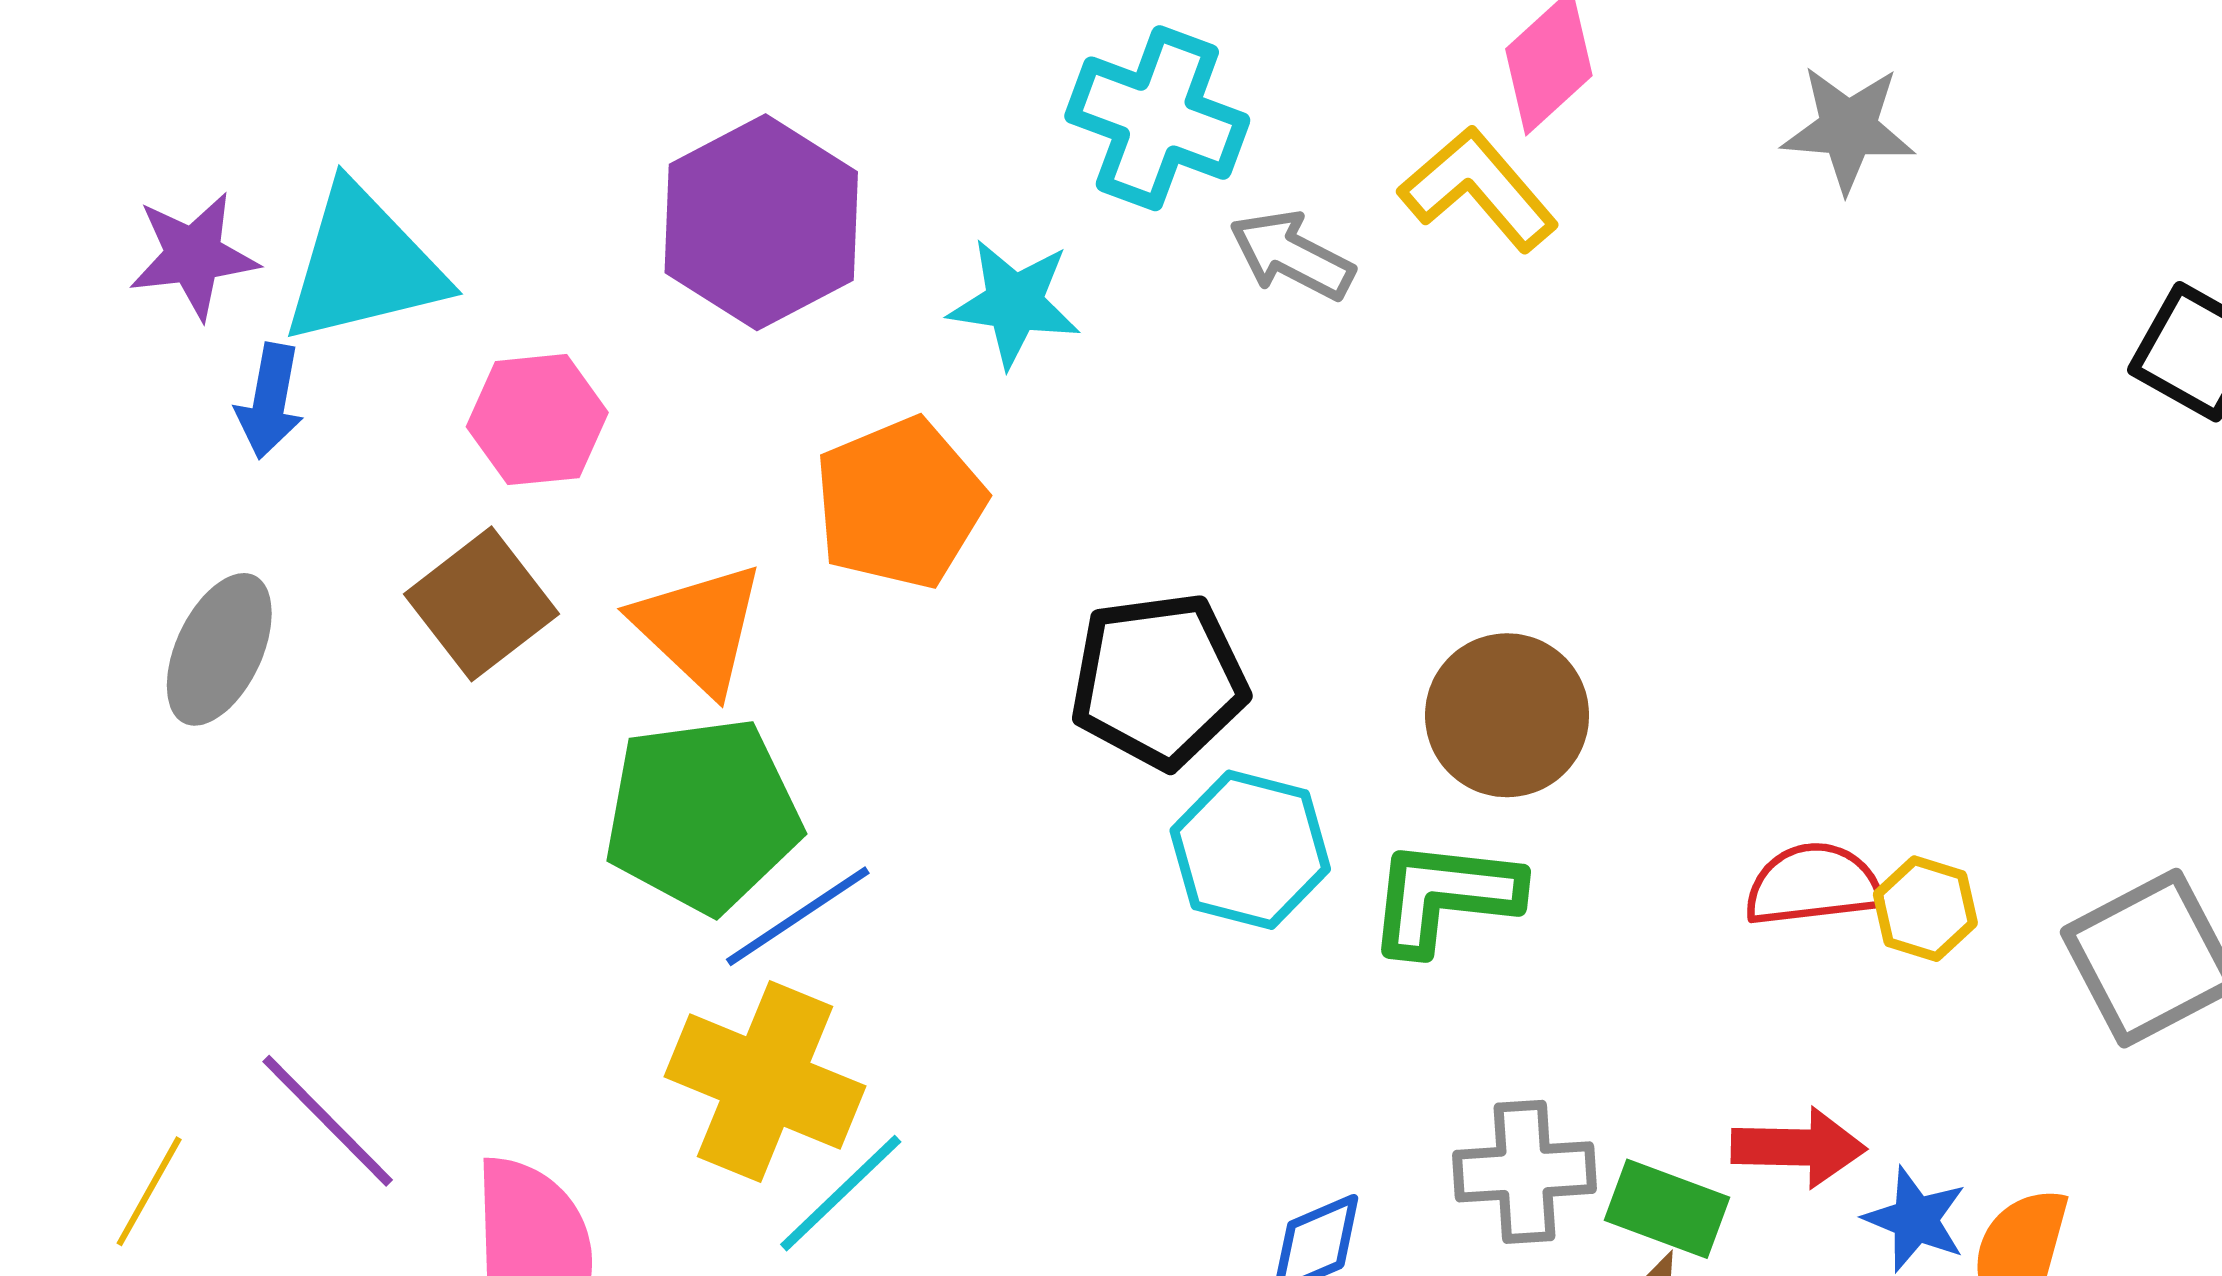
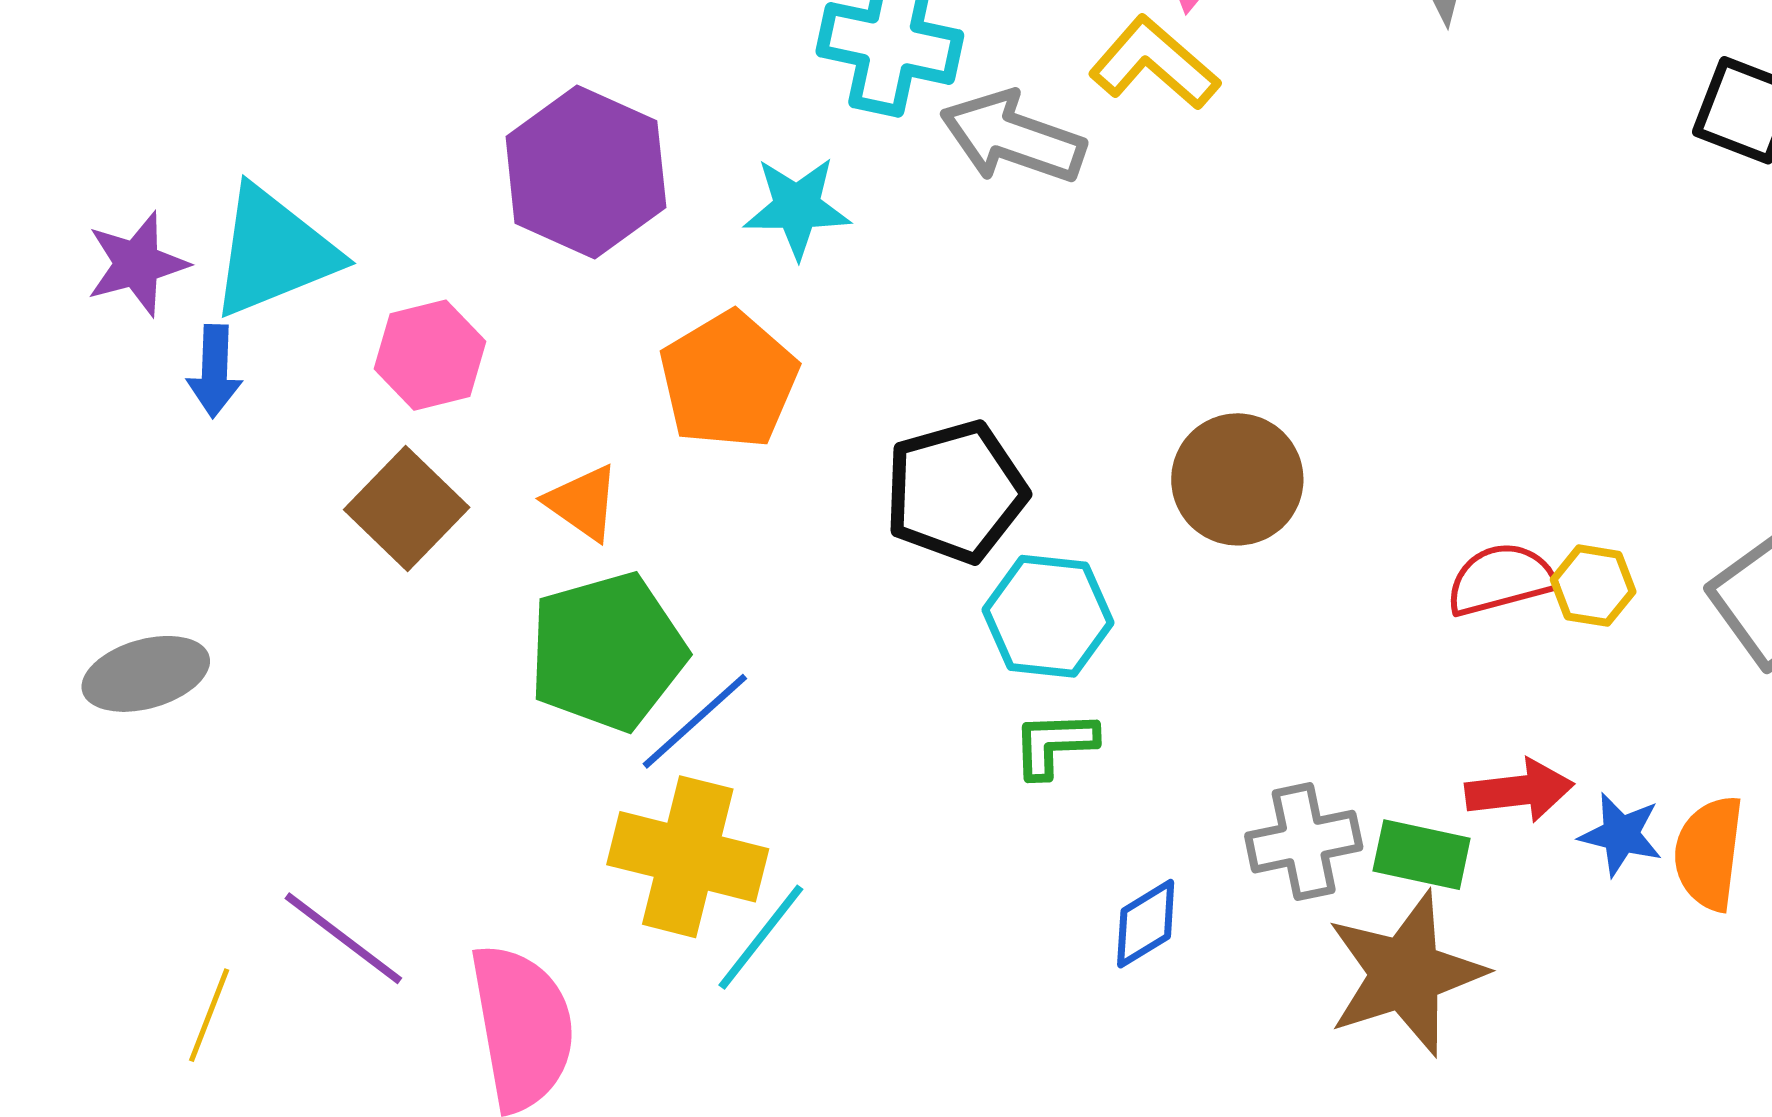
gray arrow: (1292, 255) -> (1013, 137), size x1.4
orange triangle: (699, 628) -> (583, 503), size x0.7
gray ellipse: (219, 649) -> (146, 674), moved, turned 57
green L-shape: (1444, 896) -> (1054, 744), moved, size x0.7

